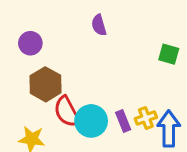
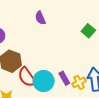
green square: (169, 54) -> (88, 31), turned 32
yellow cross: (146, 118) -> (79, 82), moved

